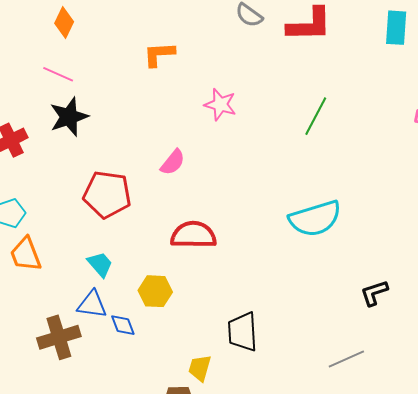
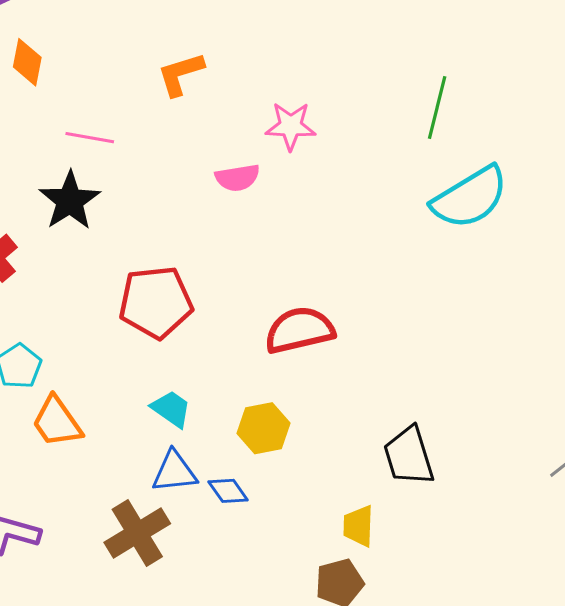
pink line: (58, 74) -> (90, 138), moved
pink semicircle: (173, 162) -> (237, 178), moved, turned 56
cyan semicircle: (315, 219) -> (470, 198), moved

